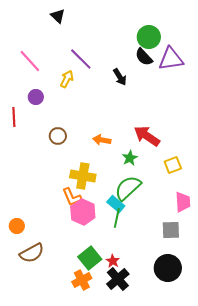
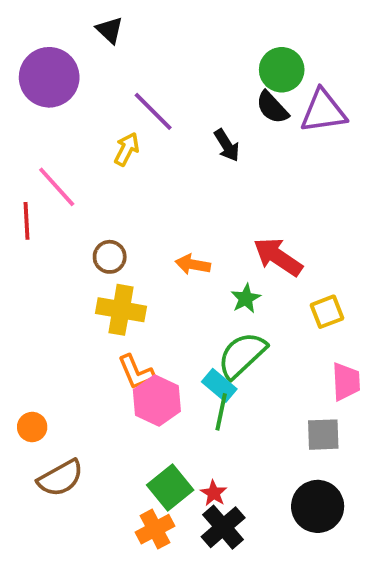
pink line: (30, 61) -> (57, 187), moved
purple circle: (36, 97) -> (49, 77), moved, size x2.0
yellow cross: (83, 176) -> (121, 310), moved

